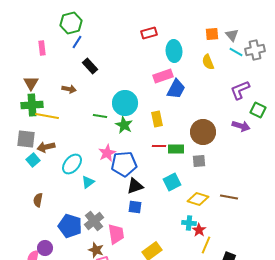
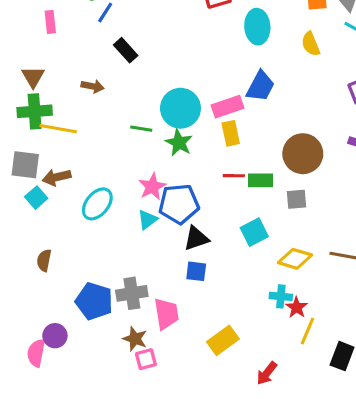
pink rectangle: (163, 76) -> (228, 107), moved
cyan triangle: (88, 182) -> (148, 220), moved
gray cross: (94, 221) -> (132, 293), turned 30

